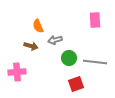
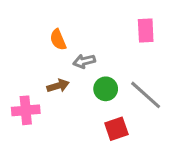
brown arrow: (31, 46) -> (58, 86), moved, turned -32
gray line: (95, 62) -> (146, 95), turned 35

